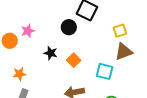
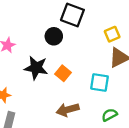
black star: (51, 53) -> (36, 68), size x1.5

